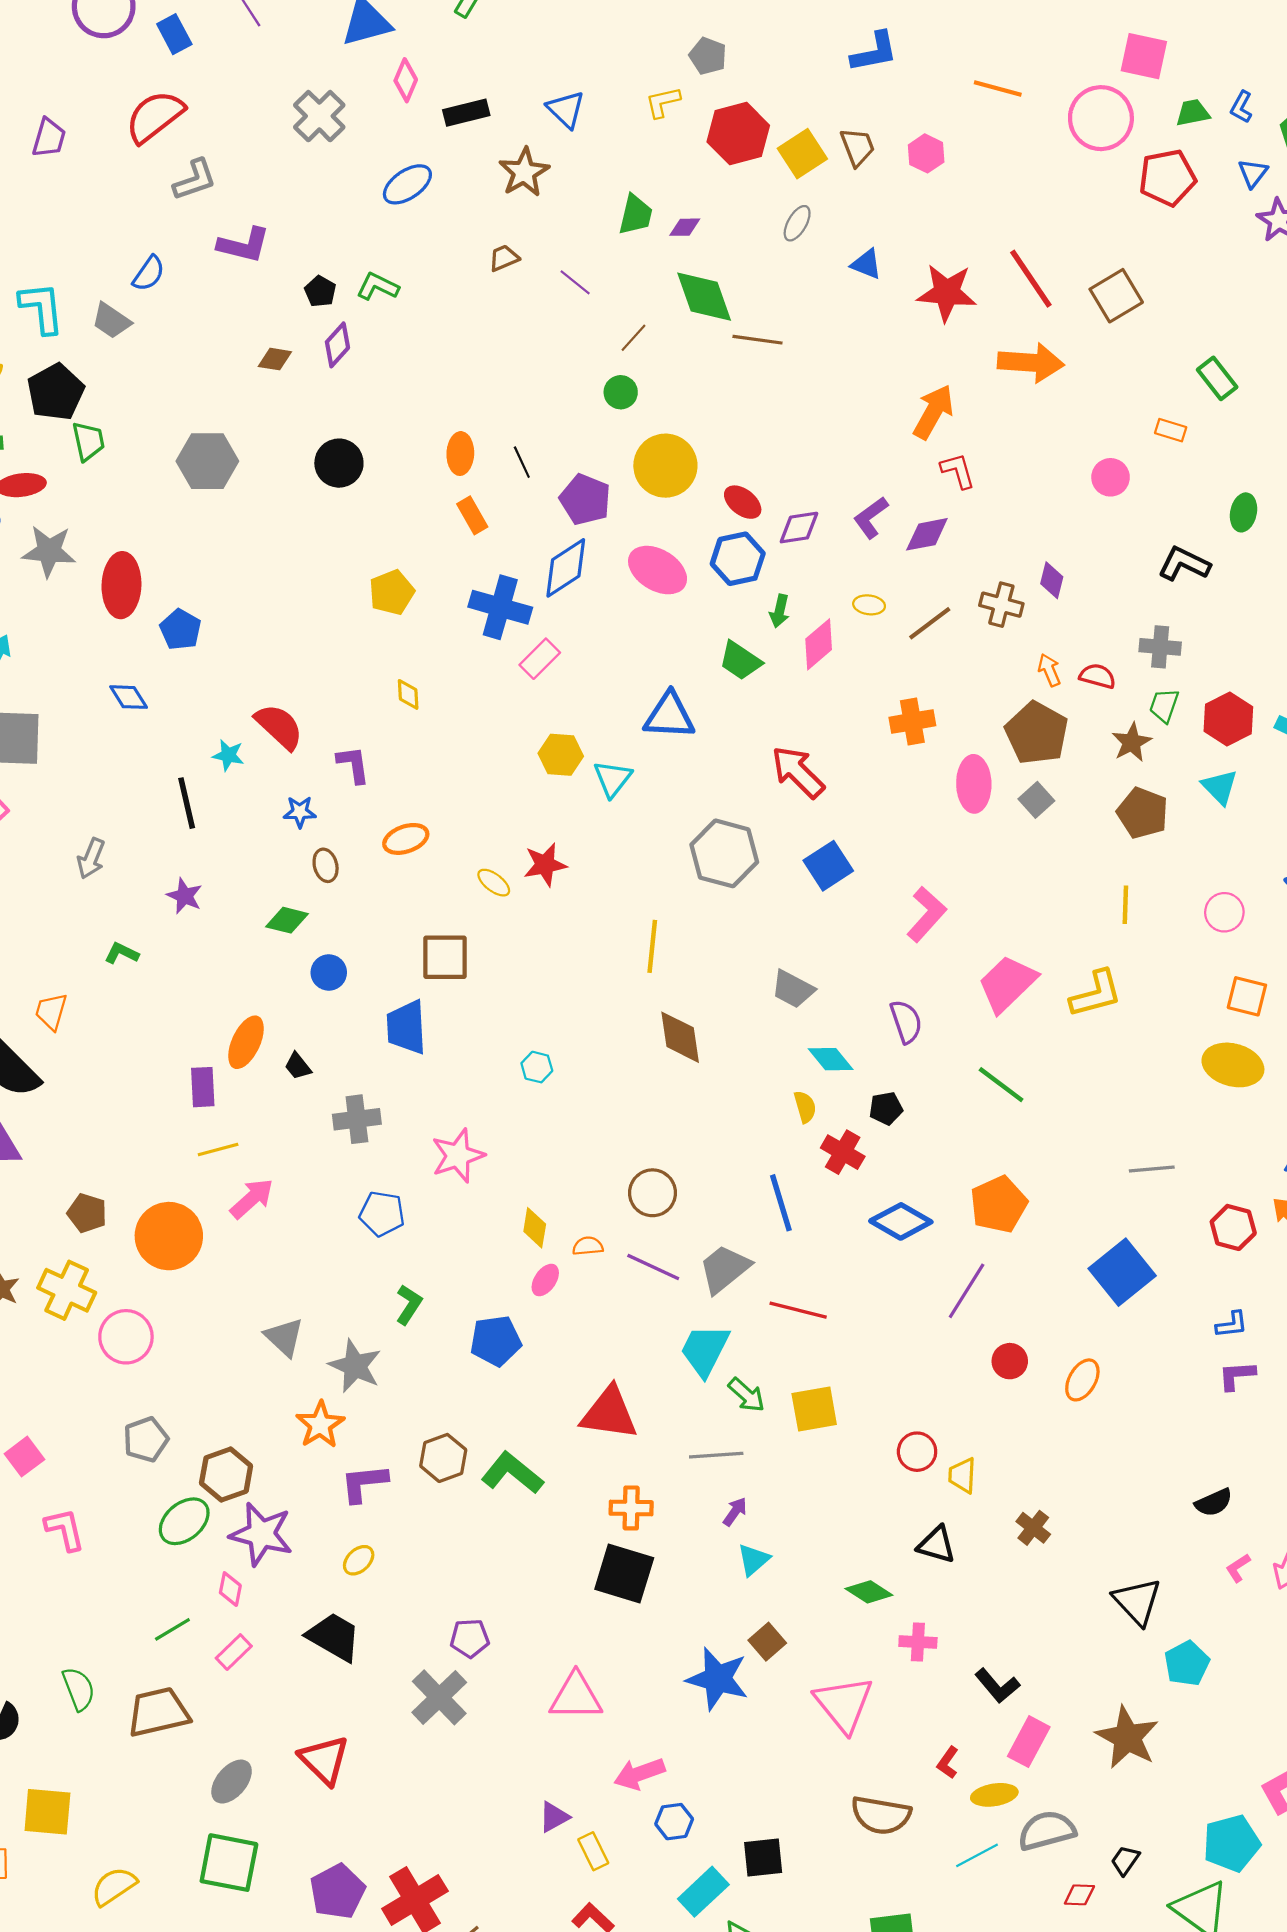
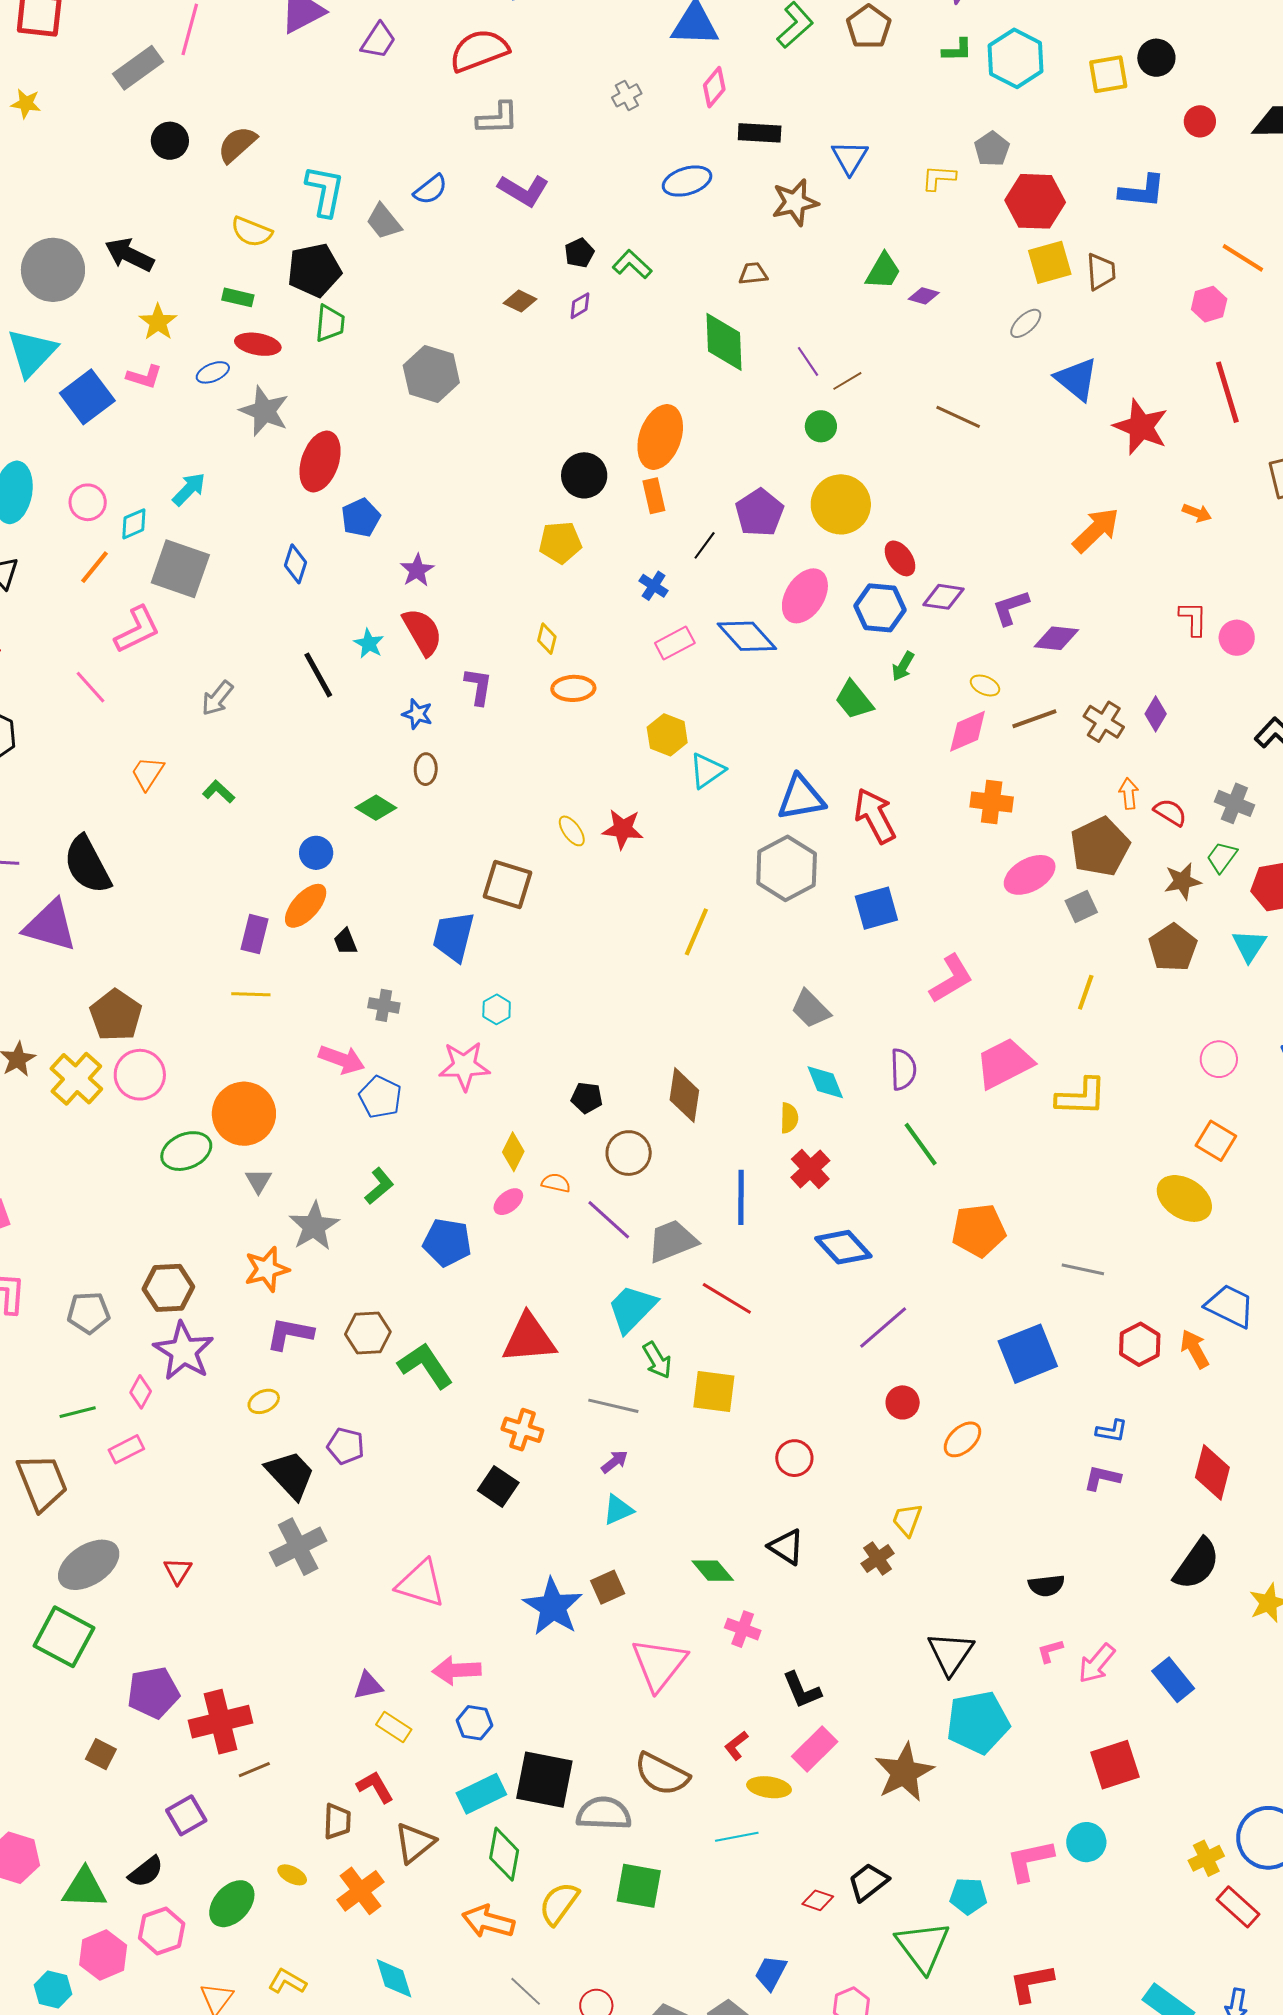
gray cross: (319, 116) -> (627, 95), size x0.6
red hexagon: (738, 134) -> (1035, 201), moved
pink hexagon: (926, 153) -> (1209, 304), moved
blue triangle: (866, 264) -> (1077, 379), size x1.5
red line: (1031, 279) -> (1227, 392), moved
purple line: (575, 282) -> (808, 361), moved
green diamond: (704, 297) -> (724, 342), moved
purple diamond: (337, 345) -> (580, 306), size x0.7
orange arrow: (1031, 363) -> (1197, 513), size x0.5
orange ellipse: (460, 454) -> (660, 437), size x1.6
black line: (522, 462) -> (705, 545), moved, turned 44
black circle: (339, 463) -> (584, 475), moved
red L-shape: (958, 471) -> (1193, 619), moved
blue diamond: (566, 568) -> (747, 636), moved, turned 64
pink ellipse: (658, 570) -> (805, 596), turned 74
blue cross: (500, 607) -> (654, 586), size x0.5
pink diamond: (819, 644) -> (968, 731), moved
blue diamond: (129, 697) -> (296, 564), turned 33
blue triangle: (669, 716) -> (801, 798), moved, turned -30
pink ellipse: (974, 784) -> (1030, 875), turned 45
black line: (187, 803) -> (318, 675), turned -33
orange ellipse: (406, 839) -> (573, 688), moved
purple star: (185, 896) -> (417, 570), moved
yellow line: (1125, 905) -> (1086, 992), moved
blue circle: (329, 972) -> (316, 853), moved
orange trapezoid: (51, 1011) -> (148, 773), moved
brown diamond: (680, 1037) -> (684, 1095), moved
cyan hexagon: (537, 1067) -> (497, 1009), moved
green line: (1001, 1085) -> (921, 1144), moved
black pentagon: (886, 1108) -> (587, 1098), moved
gray cross: (357, 1119) -> (384, 1005), size x0.7
pink arrow: (252, 1199) -> (342, 1059), moved, turned 45
orange pentagon: (999, 1204) -> (979, 1230), moved
brown pentagon: (87, 1213) -> (116, 1015), size x1.4
orange circle: (169, 1236) -> (244, 1114), moved
pink circle: (126, 1337) -> (140, 1075), moved
gray triangle: (284, 1337) -> (258, 1181), size x0.7
red triangle: (609, 1413) -> (529, 1339), turned -30
gray pentagon: (146, 1439) -> (89, 1313), moved
yellow trapezoid: (962, 1475) -> (907, 1520), moved
green ellipse: (184, 1521) -> (186, 1151), moved
black square: (624, 1574) -> (498, 1487), size x0.7
black trapezoid: (334, 1637) -> (290, 1475), moved
purple pentagon: (470, 1638) -> (346, 1446), moved
cyan pentagon: (1187, 1663) -> (978, 1722), size x1.5
brown trapezoid: (158, 1712) -> (42, 1482), turned 64
red triangle: (324, 1760) -> (178, 1571), size x0.6
gray ellipse: (232, 1782) -> (89, 1565), size x1.4
gray semicircle: (1047, 1831) -> (604, 1813), moved
cyan pentagon: (1231, 1843) -> (968, 1896), size x0.7
yellow rectangle: (593, 1851) -> (394, 1727), turned -48
black square: (763, 1857) -> (544, 1780), size x1.5
black trapezoid: (1125, 1860) -> (868, 1882), size x1.4

